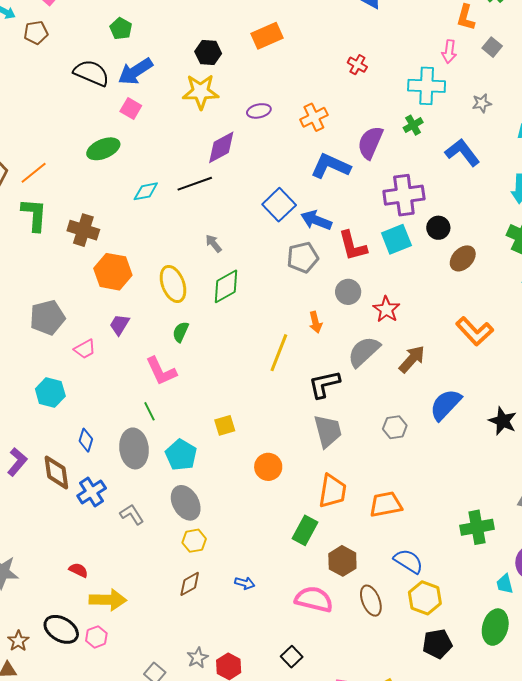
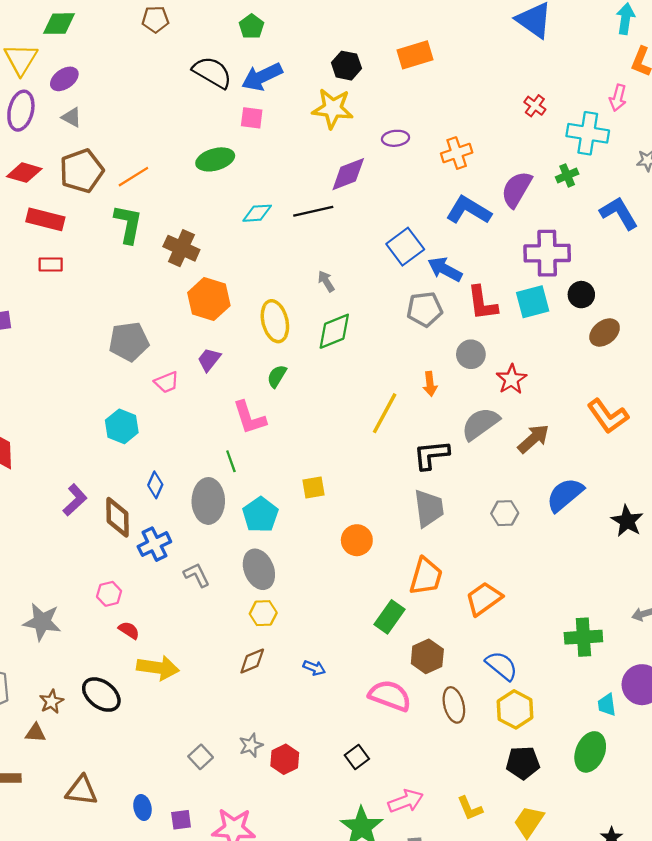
red cross: (357, 65) -> (535, 106), moved
pink square: (131, 108) -> (252, 118), turned -30
orange trapezoid: (386, 504) -> (484, 599), turned -32
pink hexagon: (96, 637) -> (109, 594), moved

